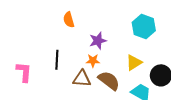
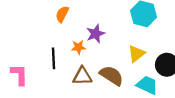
orange semicircle: (69, 20) -> (62, 14), turned 49
orange star: (93, 61) -> (78, 47), moved

